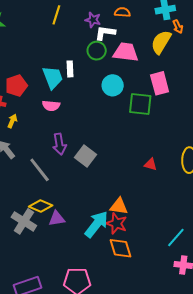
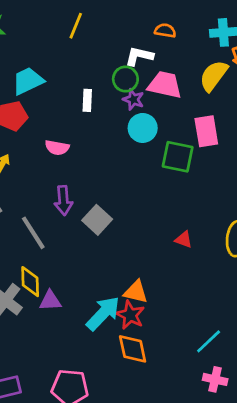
purple star: (93, 20) -> (133, 99), moved
cyan trapezoid: (53, 77) -> (28, 81), moved, turned -100
yellow diamond: (41, 206) -> (30, 282), turned 60

